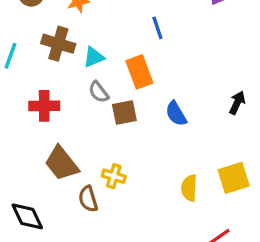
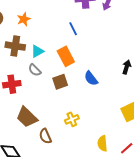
gray semicircle: (99, 92) -> (35, 70), moved
yellow cross: (114, 176) -> (72, 119), moved, turned -32
yellow semicircle: (189, 188) -> (102, 143), moved

